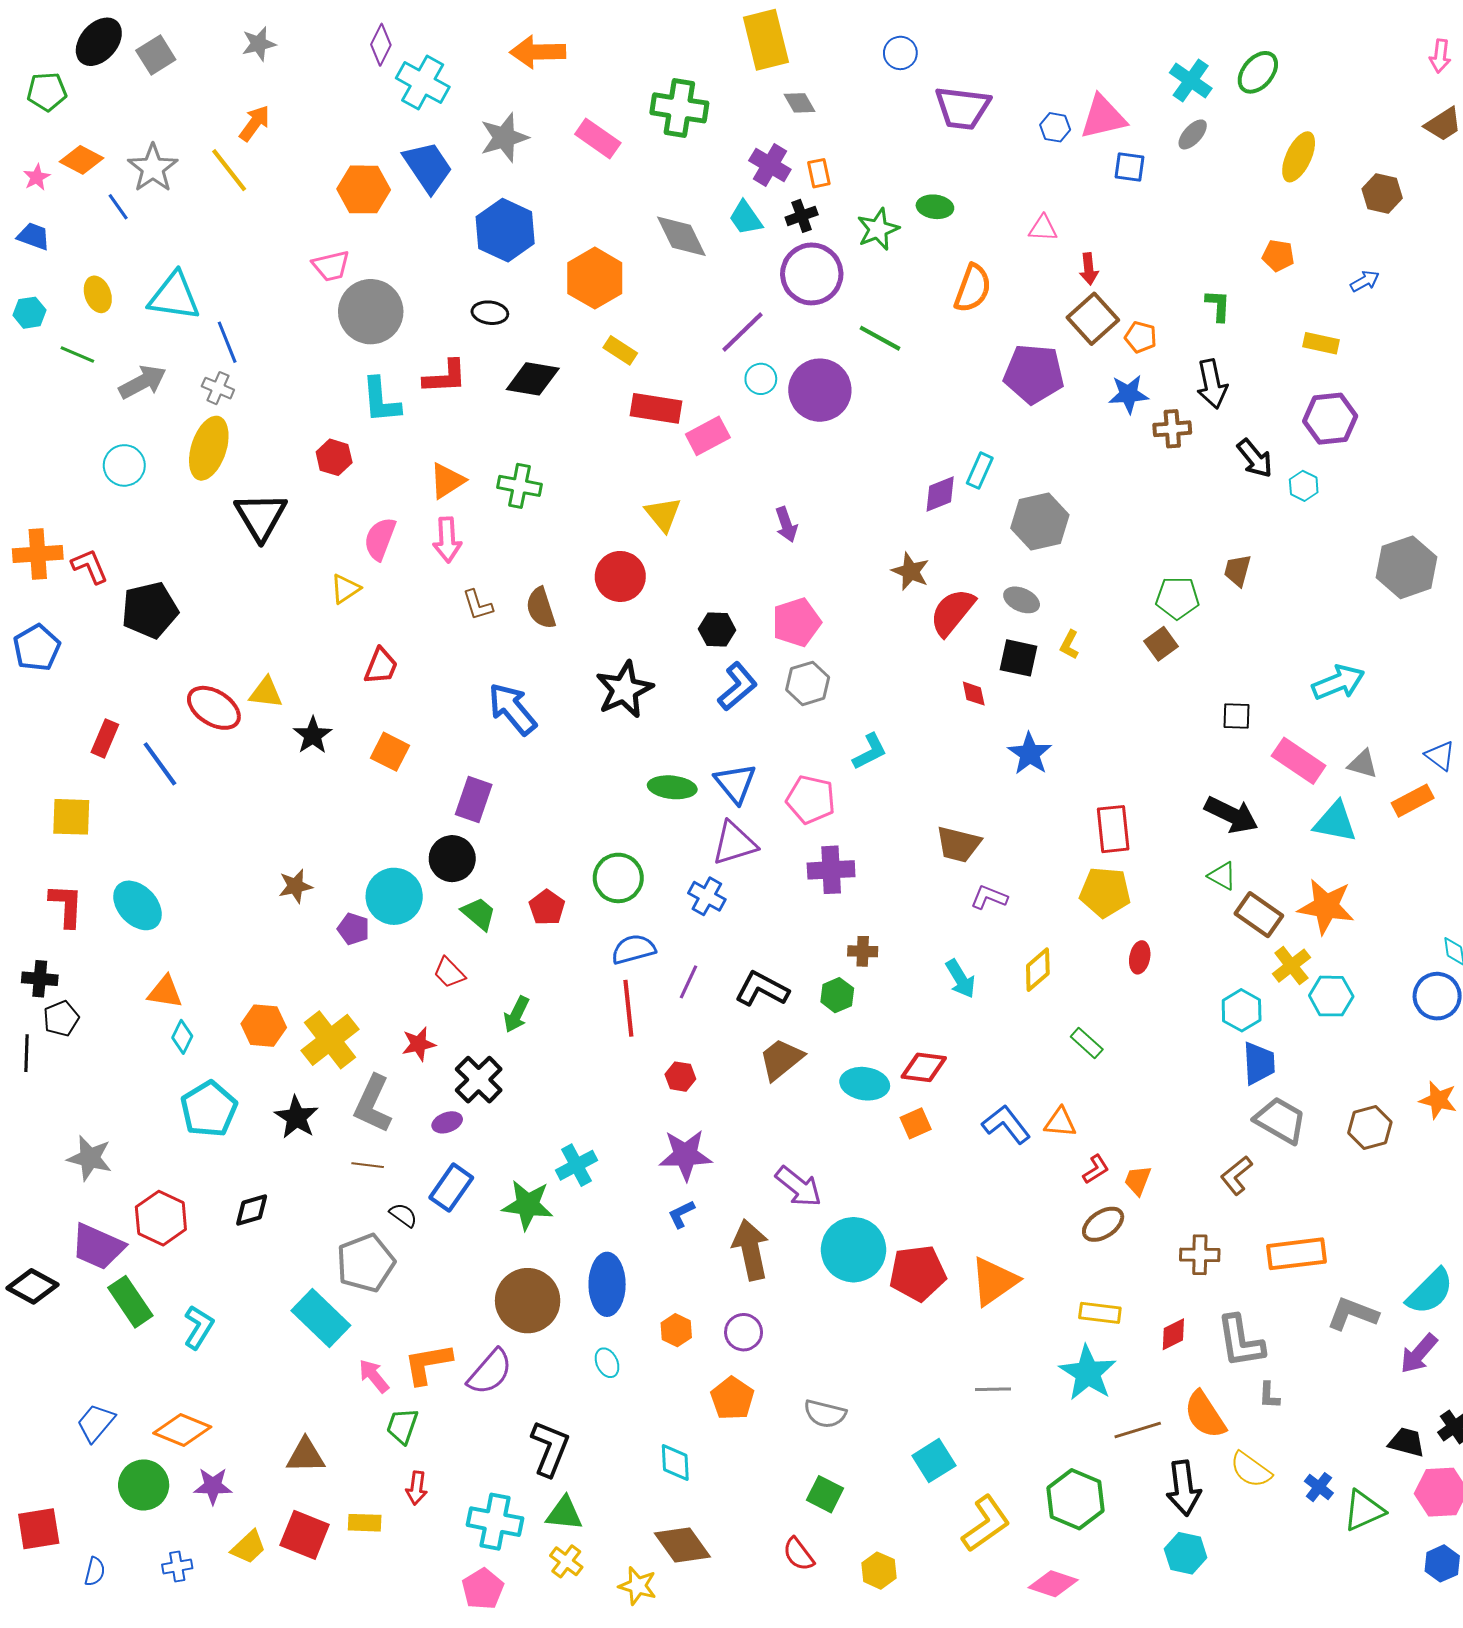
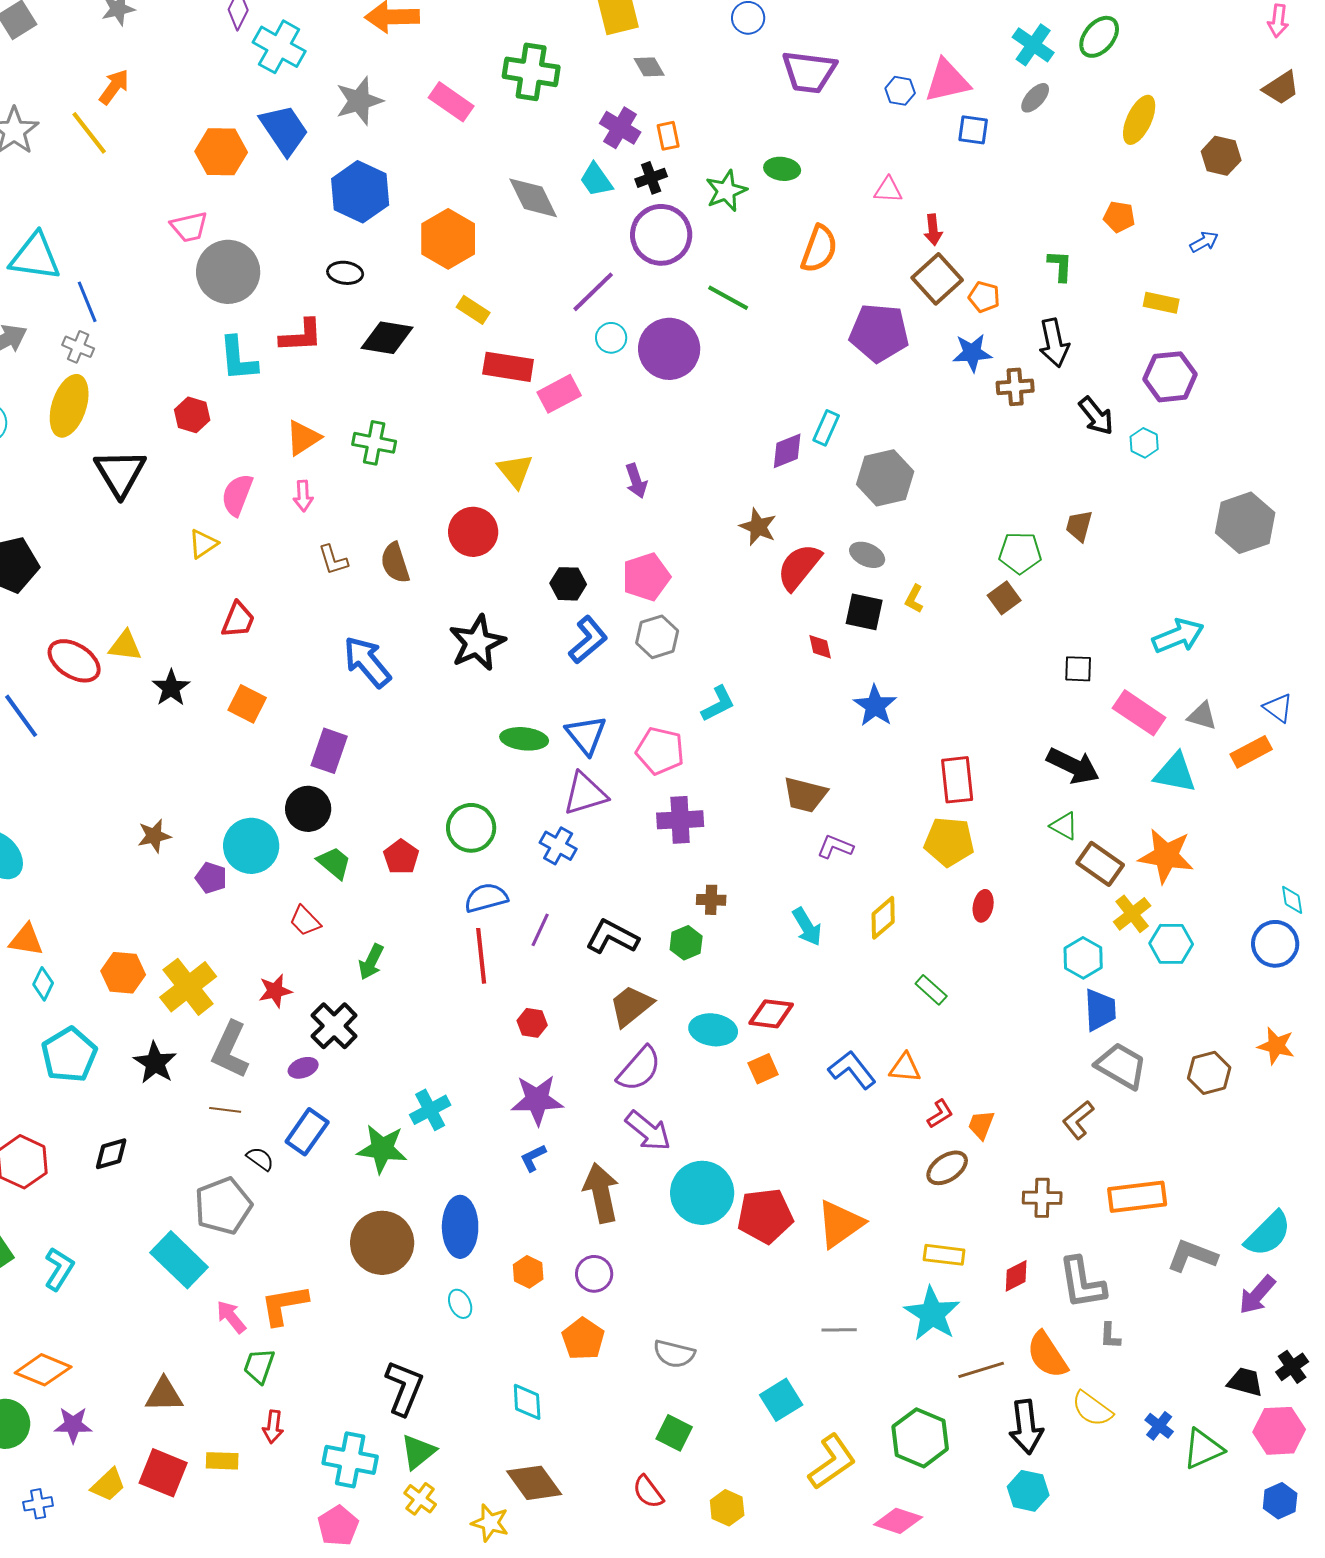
pink arrow: (447, 540) -> (303, 496), size x0.7
purple semicircle: (490, 1372) -> (639, 1069), moved
green triangle: (564, 1513) -> (418, 1452), turned -45

